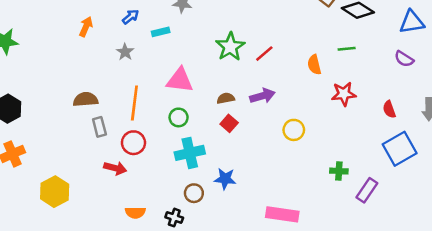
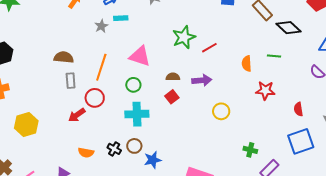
cyan rectangle: (161, 32) -> (121, 18), moved
red arrow: (115, 168) -> (77, 115), turned 120
blue star: (225, 179) -> (153, 160), moved, turned -30
black cross: (174, 218) -> (114, 149), moved

